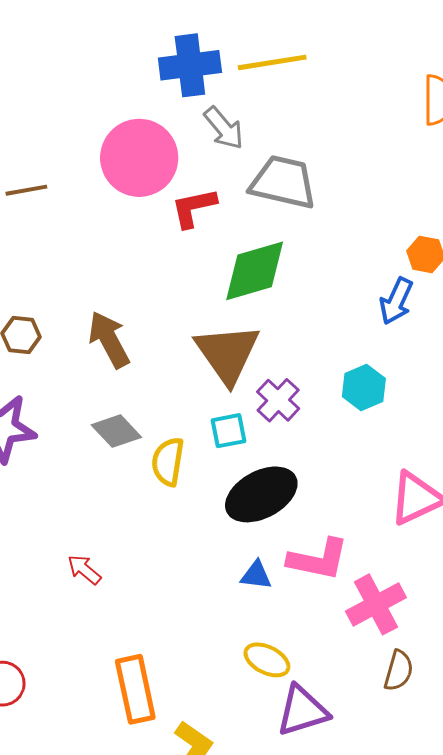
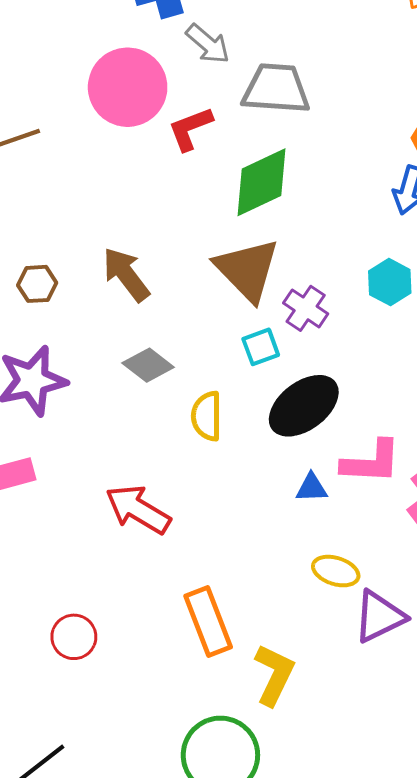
yellow semicircle: (168, 462) -> (207, 416), moved
red arrow: (84, 570) -> (138, 509), size x1.8

